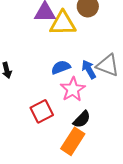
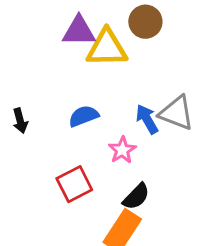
blue semicircle: (61, 67) -> (84, 116), moved
pink star: (73, 89) -> (122, 150), size x0.7

